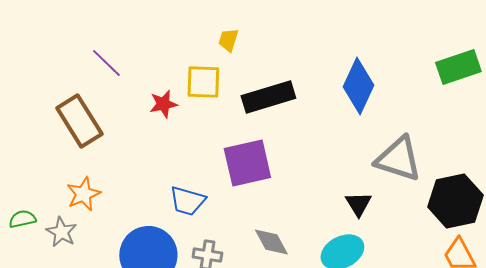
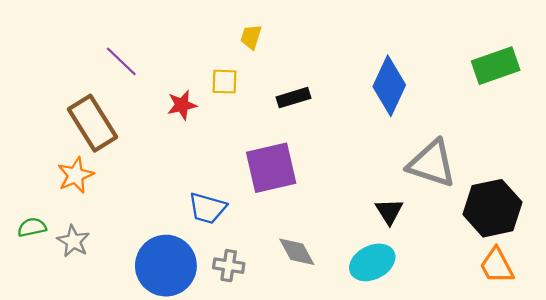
yellow square: (203, 82) -> (224, 82), size x0.7
black rectangle: (268, 97) -> (294, 98), size x0.6
orange star: (83, 194) -> (76, 175), moved

